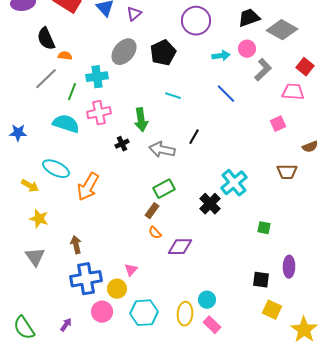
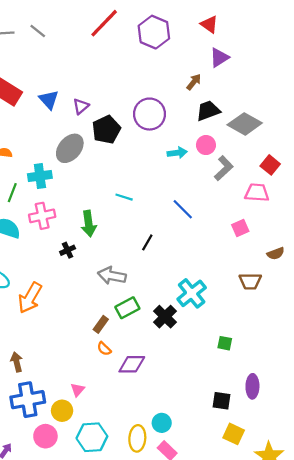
black pentagon: (163, 53) -> (106, 130), moved
blue line: (226, 94) -> (183, 209), moved
gray arrow: (162, 150) -> (112, 276), moved
green rectangle: (164, 189) -> (127, 308), moved

